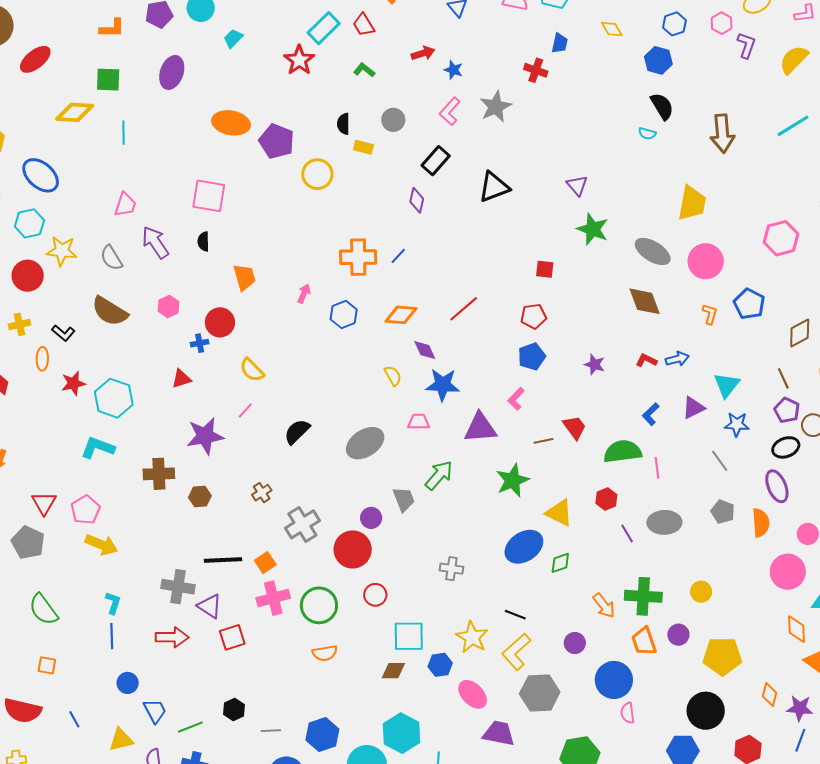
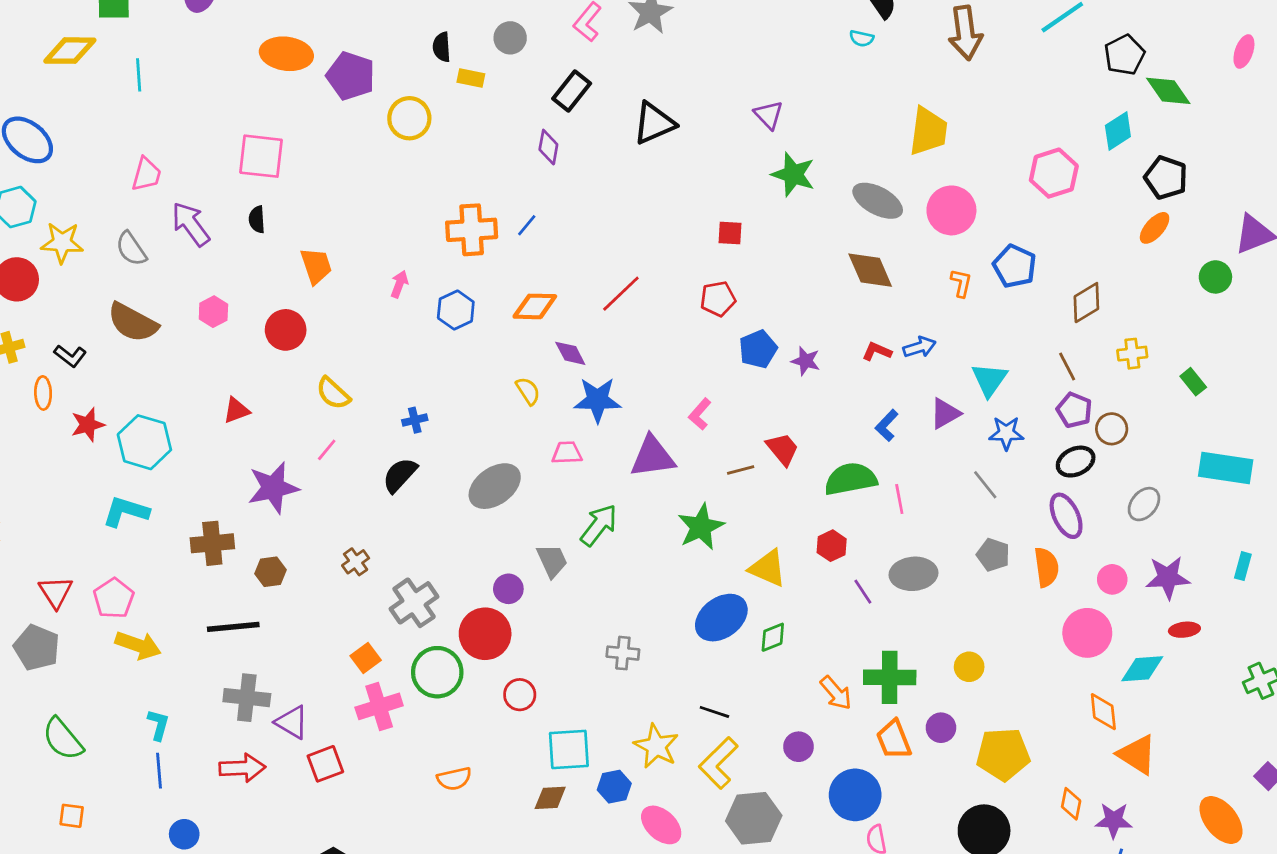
blue cross: (200, 343) -> (415, 420), moved
blue pentagon: (532, 357) -> (758, 349), moved
black line: (223, 560) -> (233, 627), moved
green circle: (319, 605) -> (437, 672), moved

